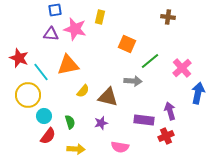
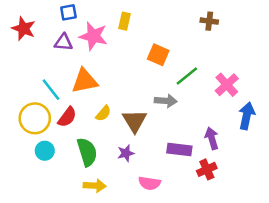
red star: (19, 58) -> (24, 29), moved
brown triangle: (108, 97) -> (134, 121), turned 45
cyan circle: (44, 116) -> (45, 151), moved
green semicircle: (70, 122) -> (87, 152), size x1.6
red semicircle: (48, 136) -> (67, 117), moved

